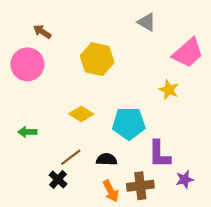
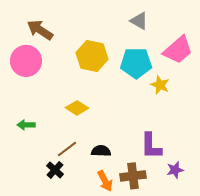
brown arrow: (42, 32) -> (40, 30), size x1.5
cyan pentagon: (129, 123) -> (136, 63), moved

